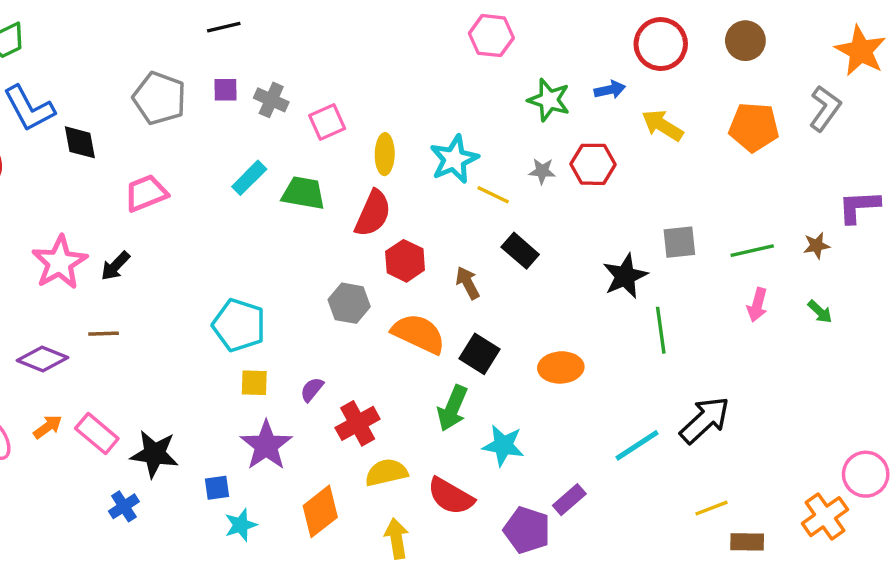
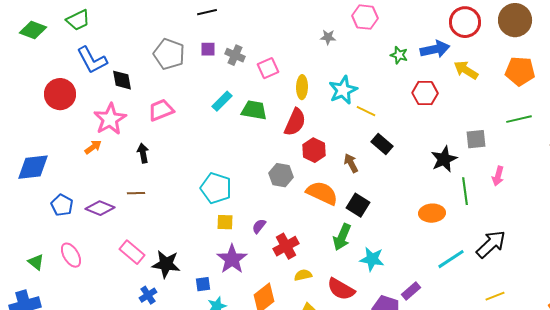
brown circle: (745, 41) -> (515, 20), size x1.4
blue arrow: (610, 90) -> (435, 49), size x1.6
green star: (549, 100) -> (399, 55), size x0.7
gray star: (542, 171) -> (328, 37), moved
green line: (752, 251) -> (519, 119), moved
pink star: (60, 262) -> (110, 119), moved
black arrow: (115, 266) -> (143, 153), turned 126
pink arrow: (757, 305) -> (498, 176), moved
orange ellipse: (561, 367) -> (432, 213), moved
orange arrow: (48, 427) -> (93, 147), moved
yellow semicircle: (386, 472) -> (303, 275), size x0.7

